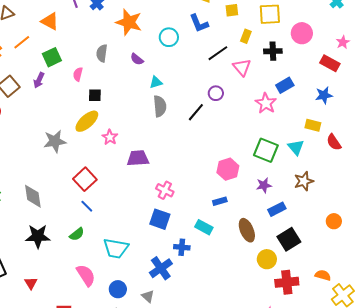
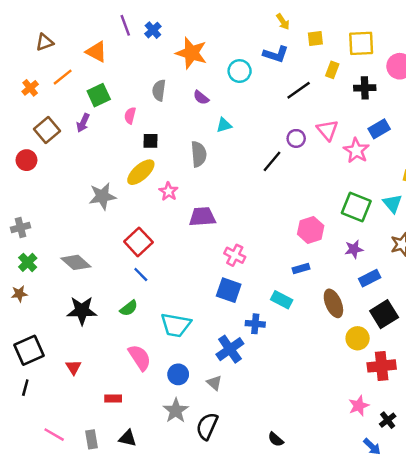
blue L-shape: (199, 23) -> (276, 54), turned -50
pink triangle: (242, 67) -> (327, 130), moved
gray semicircle: (160, 106) -> (199, 154), moved
gray diamond: (33, 196) -> (76, 262), turned -40

